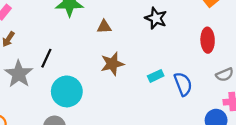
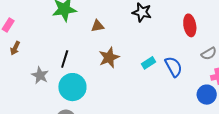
black line: (46, 58) -> (65, 59), moved
gray star: (19, 74) -> (40, 75), moved, size x0.7

